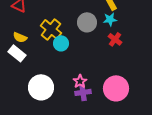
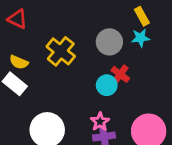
red cross: (115, 39) -> (120, 74), moved
cyan circle: (61, 43) -> (107, 85), moved

